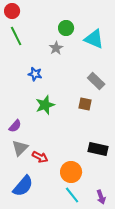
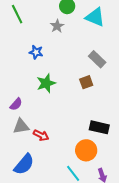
brown square: (85, 104) -> (86, 82), turned -32
gray triangle: (20, 148) -> (21, 126), turned 36
orange circle: (71, 172) -> (86, 150), moved

